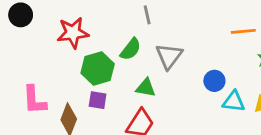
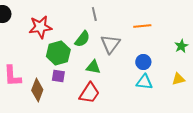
orange line: (243, 31) -> (142, 26), moved
cyan triangle: (234, 101) -> (144, 82), moved

